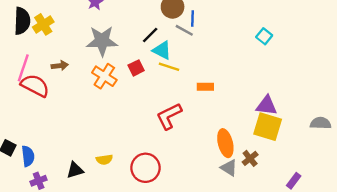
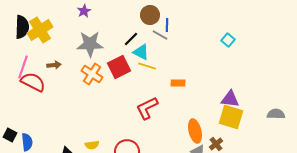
yellow cross: (43, 24) -> (40, 30), size x1.4
red square: (136, 68) -> (119, 67), size x1.6

